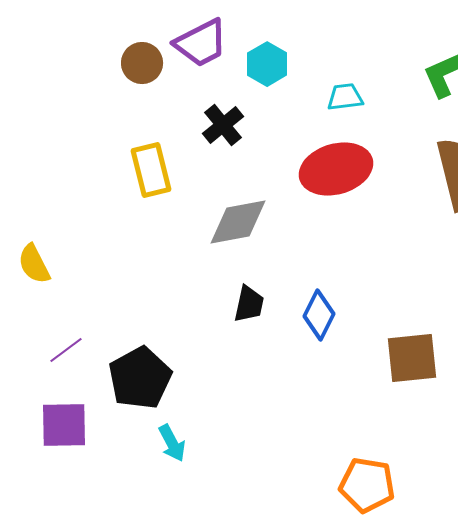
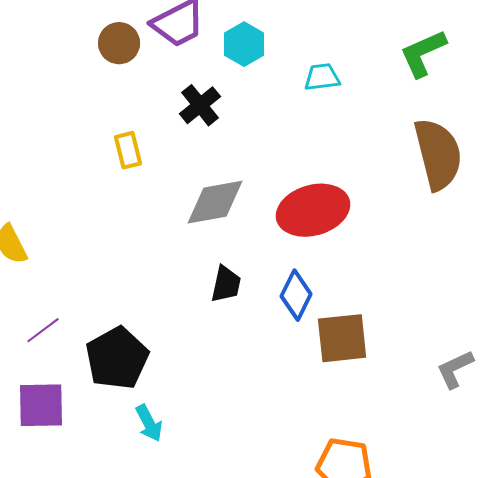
red ellipse: (336, 169) -> (313, 210), moved
yellow rectangle: (151, 170) -> (128, 150), size x0.7
brown square: (412, 358) -> (342, 338), moved

